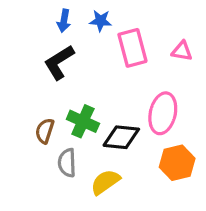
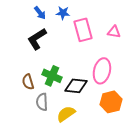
blue arrow: (64, 21) -> (40, 13), turned -48
brown semicircle: (45, 131) -> (28, 82), turned -35

